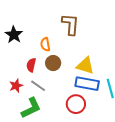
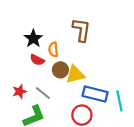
black star: (14, 35) -> (33, 39), moved
red semicircle: (31, 65) -> (37, 60), moved, turned -80
yellow triangle: (85, 66) -> (75, 74), moved, turned -36

